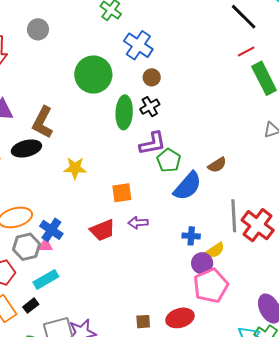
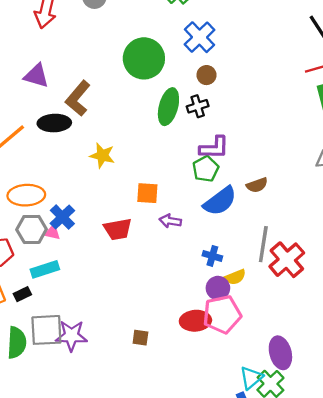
purple L-shape: (152, 143) -> (214, 148), moved
purple arrow: (138, 223) -> (170, 221), moved
red ellipse: (180, 318) -> (195, 321), moved

